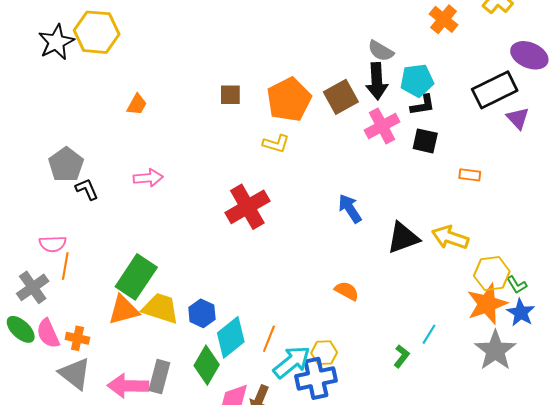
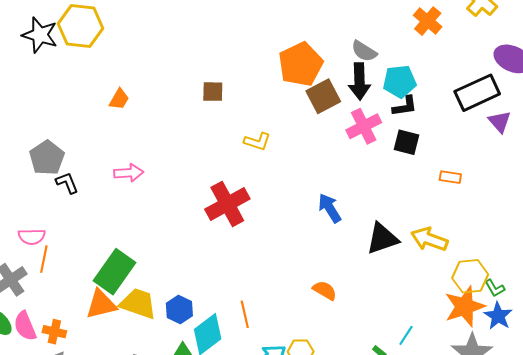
black star: (56, 42) -> (40, 35), turned -30
orange pentagon: (289, 100) -> (301, 64), moved
orange line: (269, 339) -> (245, 314), moved, turned -36

